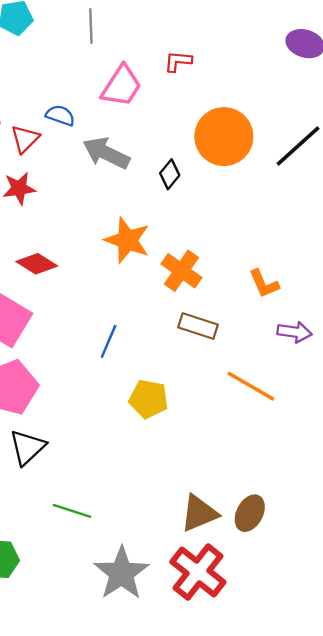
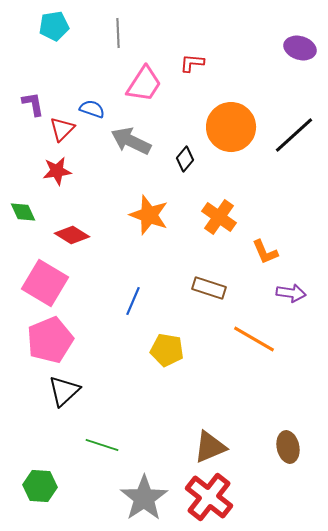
orange cross: (181, 271) -> (219, 217), moved
brown ellipse: (250, 513) -> (288, 447), moved, turned -40

